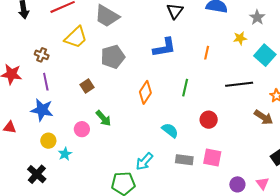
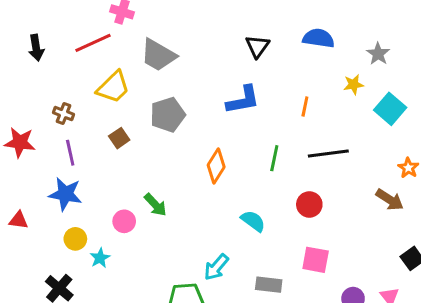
black line: (239, 84) -> (328, 153), moved
brown square: (87, 86) -> (119, 138), moved
gray rectangle: (184, 160) -> (269, 285), moved

